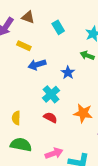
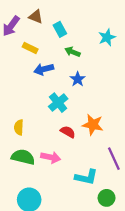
cyan rectangle: (58, 27) -> (60, 29), moved
green arrow: (87, 55) -> (72, 52), moved
red semicircle: (50, 118) -> (68, 132), moved
pink arrow: (54, 153) -> (51, 157), moved, turned 30

